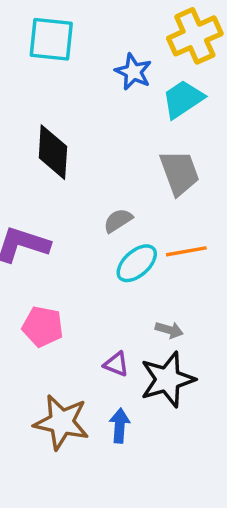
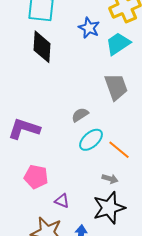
black diamond: (53, 152) -> (42, 47), moved
orange line: (186, 251) -> (119, 150), moved, turned 50
purple triangle: (116, 364) -> (62, 201), moved

